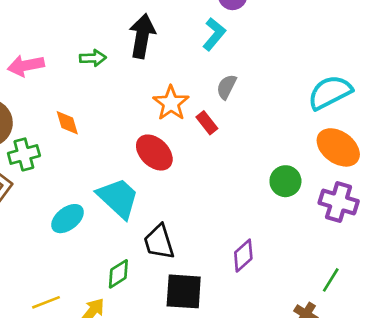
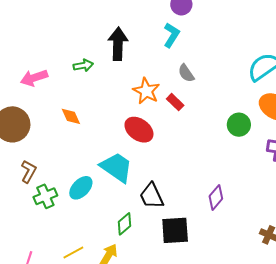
gray semicircle: (227, 87) -> (186, 73), turned -54
green cross: (24, 154) -> (45, 196), moved
green circle: (285, 181) -> (239, 125), moved

